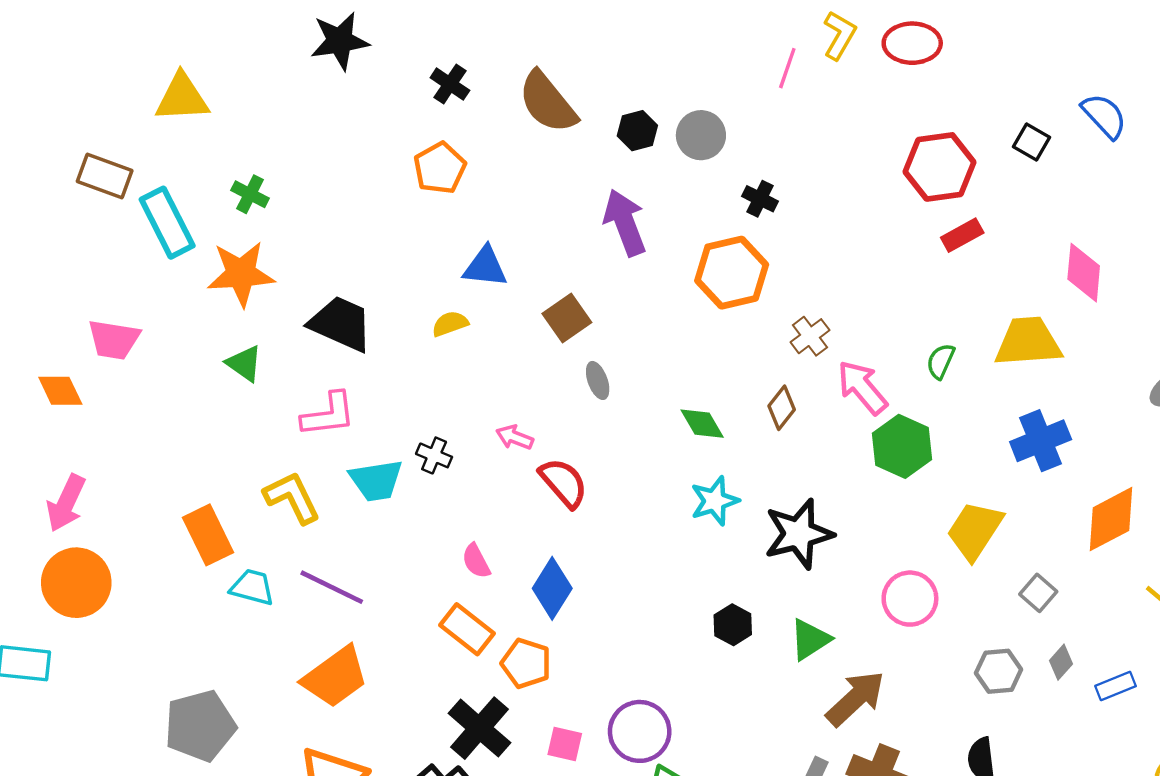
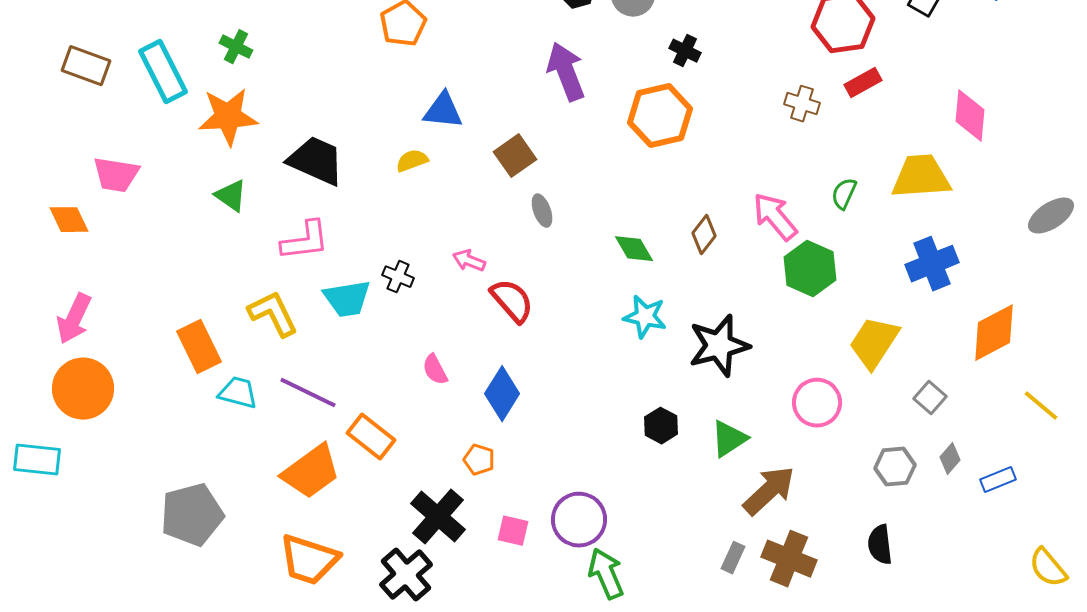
brown rectangle: (105, 176) -> (86, 66), moved
brown cross: (810, 336) -> (802, 104), moved, turned -36
cyan star: (715, 501) -> (645, 317), turned 30
orange rectangle: (467, 629) -> (371, 437), moved
orange pentagon: (526, 663) -> (479, 460), size x0.7

